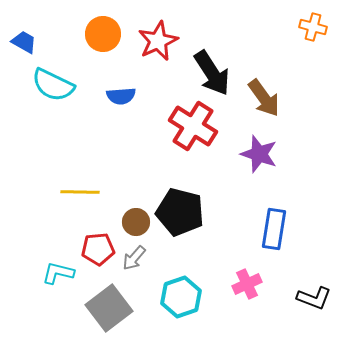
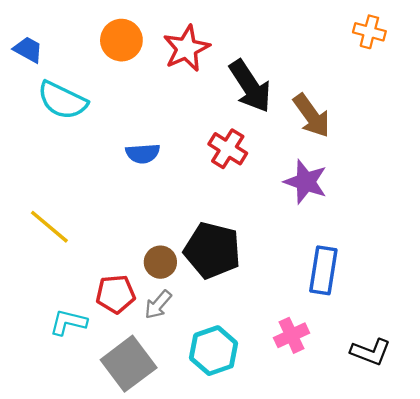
blue semicircle: (121, 96) -> (143, 153), moved
red cross: (193, 126) -> (228, 149), size x0.7
yellow line: (80, 192) -> (49, 227), moved, turned 39

